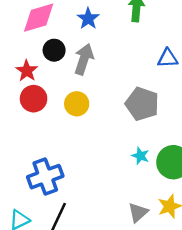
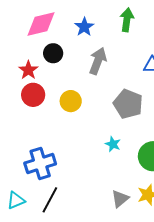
gray arrow: (84, 59) -> (98, 61), moved
cyan star: (140, 156) -> (113, 144), moved

